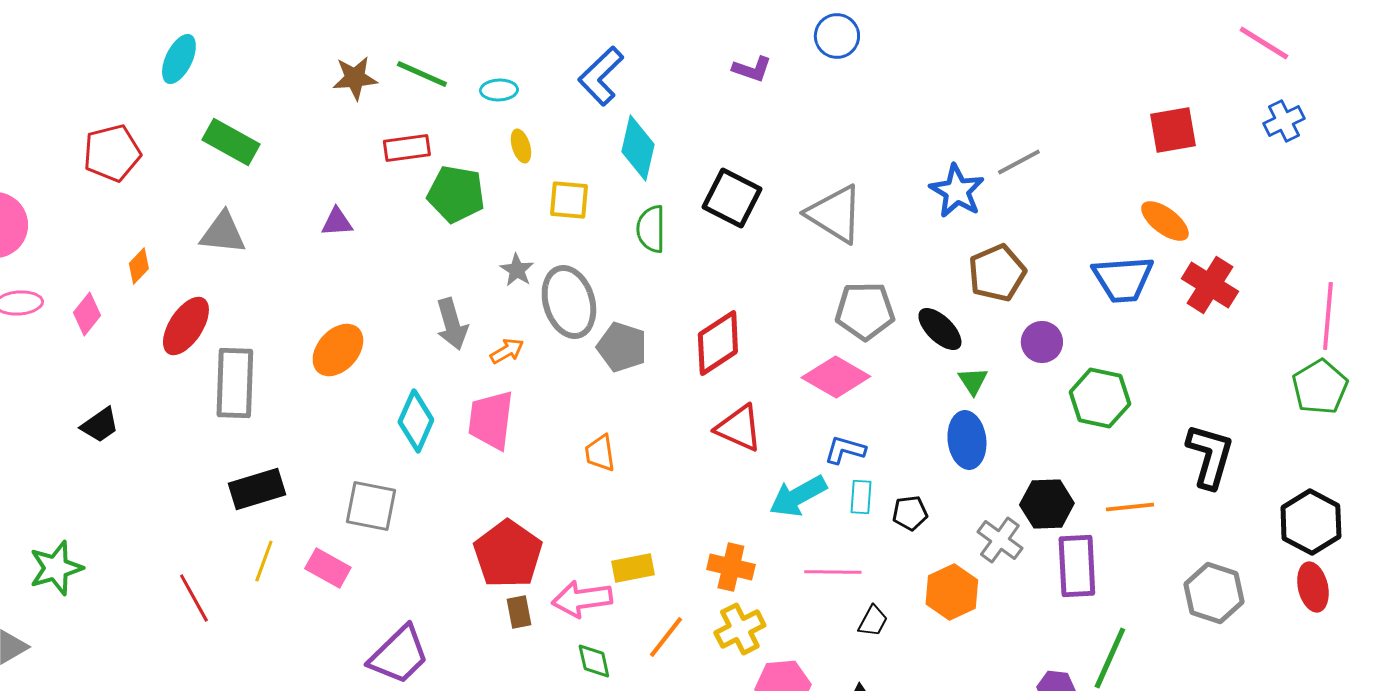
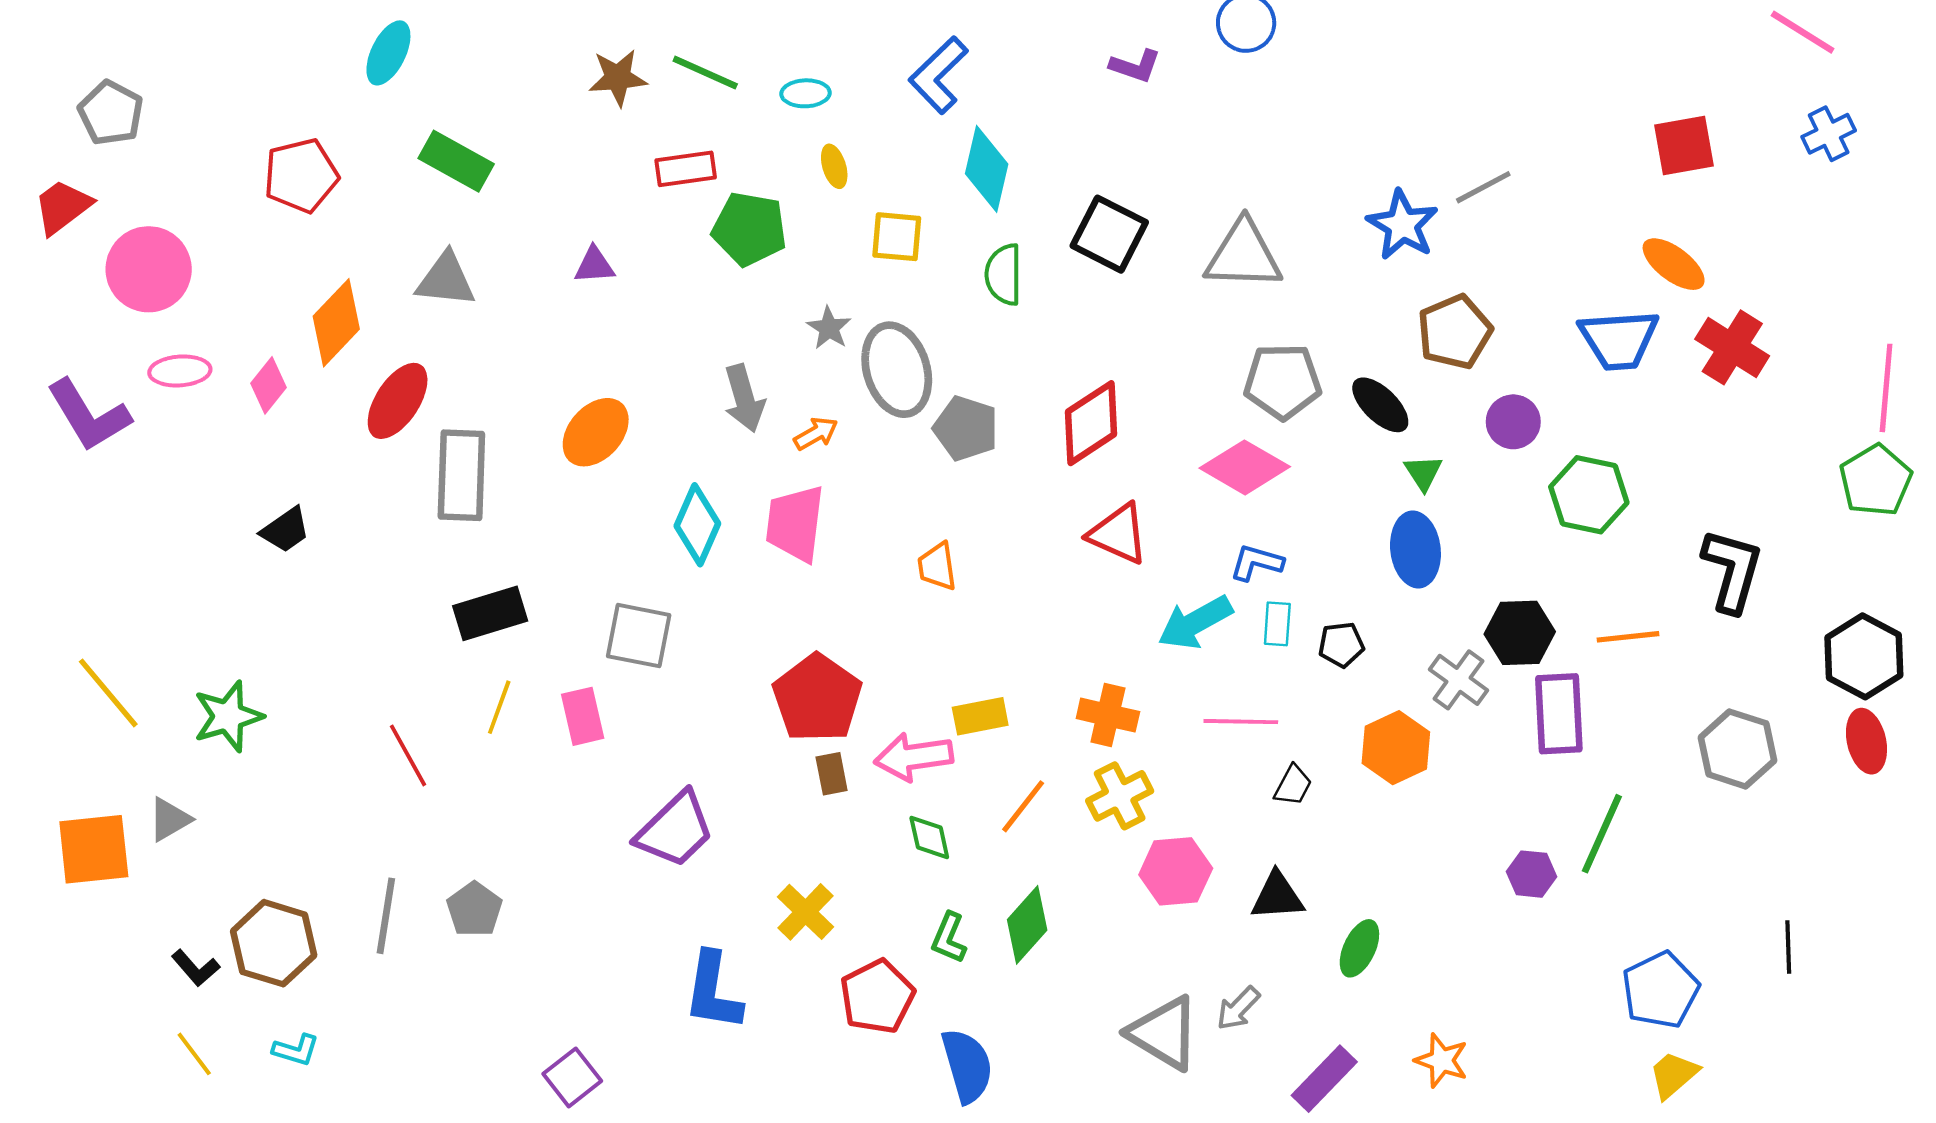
gray triangle: (835, 214) -> (1243, 255), turned -30
orange diamond: (139, 266) -> (336, 323), size x1.8
pink rectangle: (328, 568) -> (583, 716), turned 48

